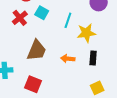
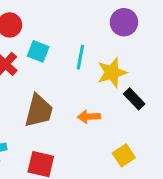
black rectangle: (93, 58) -> (134, 99), moved, turned -40
yellow square: (97, 88) -> (124, 155), moved

